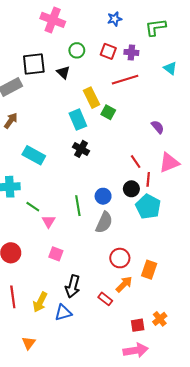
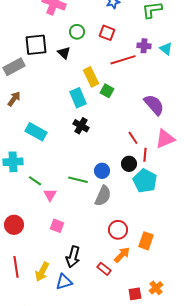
purple cross: (131, 52) -> (144, 46), moved
purple semicircle: (158, 127) -> (154, 105), size x1.6
green line: (78, 206) -> (78, 180), turned -66

